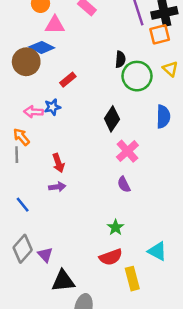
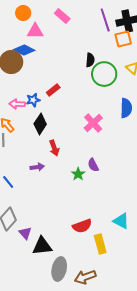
red rectangle: (68, 80) -> (53, 90), moved
black diamond: (112, 119) -> (40, 124), moved
pink cross: (127, 151) -> (93, 123), moved
red arrow: (58, 163) -> (54, 148), moved
green star: (116, 227) -> (78, 174), moved
purple triangle: (45, 255) -> (25, 233), moved

